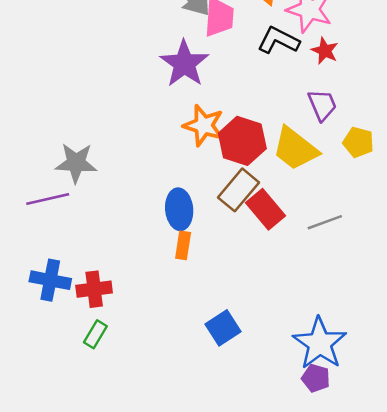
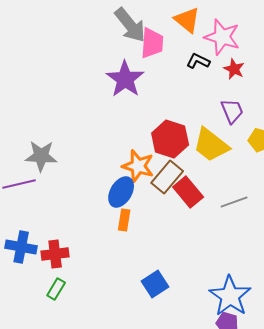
black L-shape: (278, 40) -> (198, 61), size x0.7
orange star: (204, 125) -> (138, 166), moved
blue ellipse: (179, 209) -> (121, 192), turned 36

